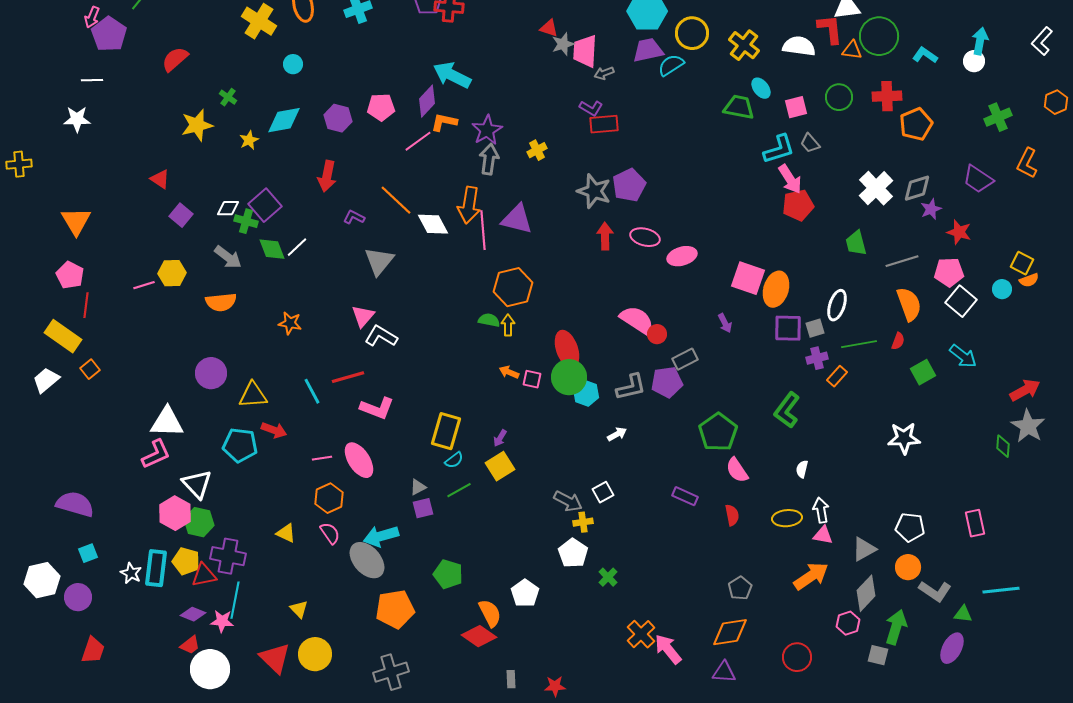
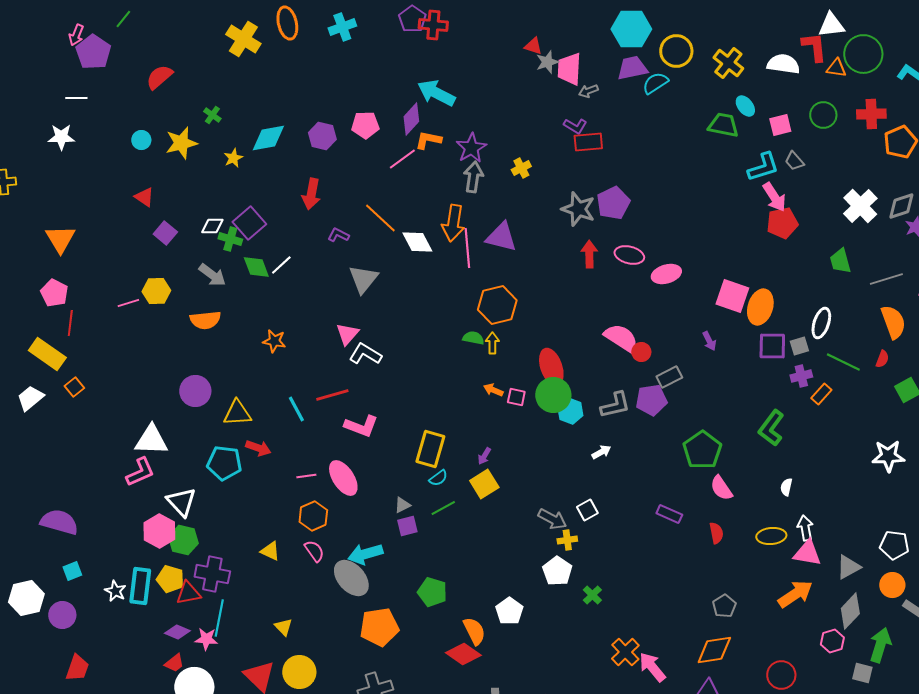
cyan circle: (293, 64) -> (141, 140), moved
green line: (859, 344) -> (843, 362), turned 36
pink triangle: (823, 535) -> (807, 553), size x1.4

